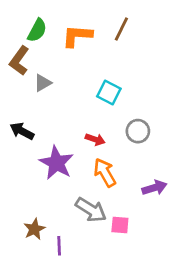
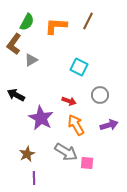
purple arrow: (154, 188) -> (109, 125), moved
brown star: (34, 229) -> (27, 154), moved
purple line: (59, 246) -> (34, 178), moved

